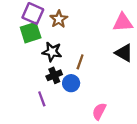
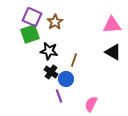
black cross: (54, 75) -> (51, 72), turned -32
purple line: (42, 99) -> (59, 96), moved

